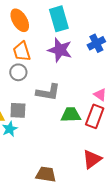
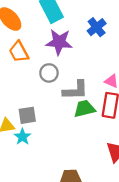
gray circle: (18, 72) -> (49, 73), moved
gray L-shape: (48, 92) -> (75, 90), moved

